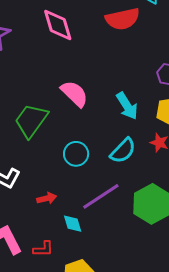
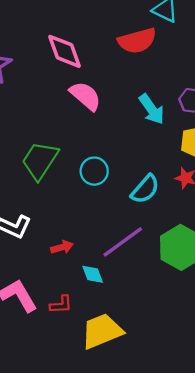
pink semicircle: (74, 94) -> (85, 96), moved
cyan arrow: (127, 106) -> (152, 109), moved
cyan circle: (76, 154) -> (94, 171), moved

